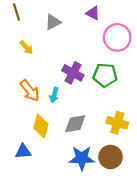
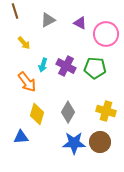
purple triangle: (93, 13) -> (80, 23), moved
cyan arrow: (54, 95) -> (43, 65), moved
gray diamond: (75, 124) -> (68, 112), turned -50

